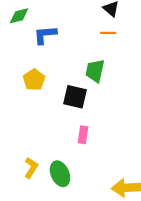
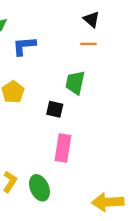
black square: (75, 97) -> (55, 109), size x0.7
pink rectangle: (83, 135) -> (63, 148), size x1.5

